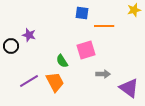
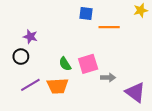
black circle: (11, 46) -> (21, 57), moved
pink square: (86, 50) -> (88, 64), moved
orange trapezoid: (55, 82) -> (58, 86), turned 115

